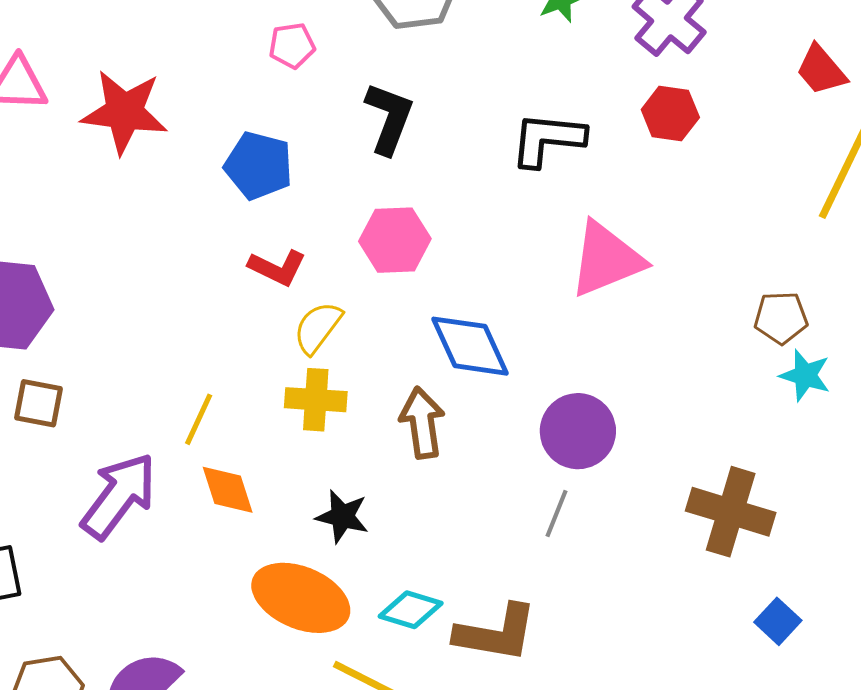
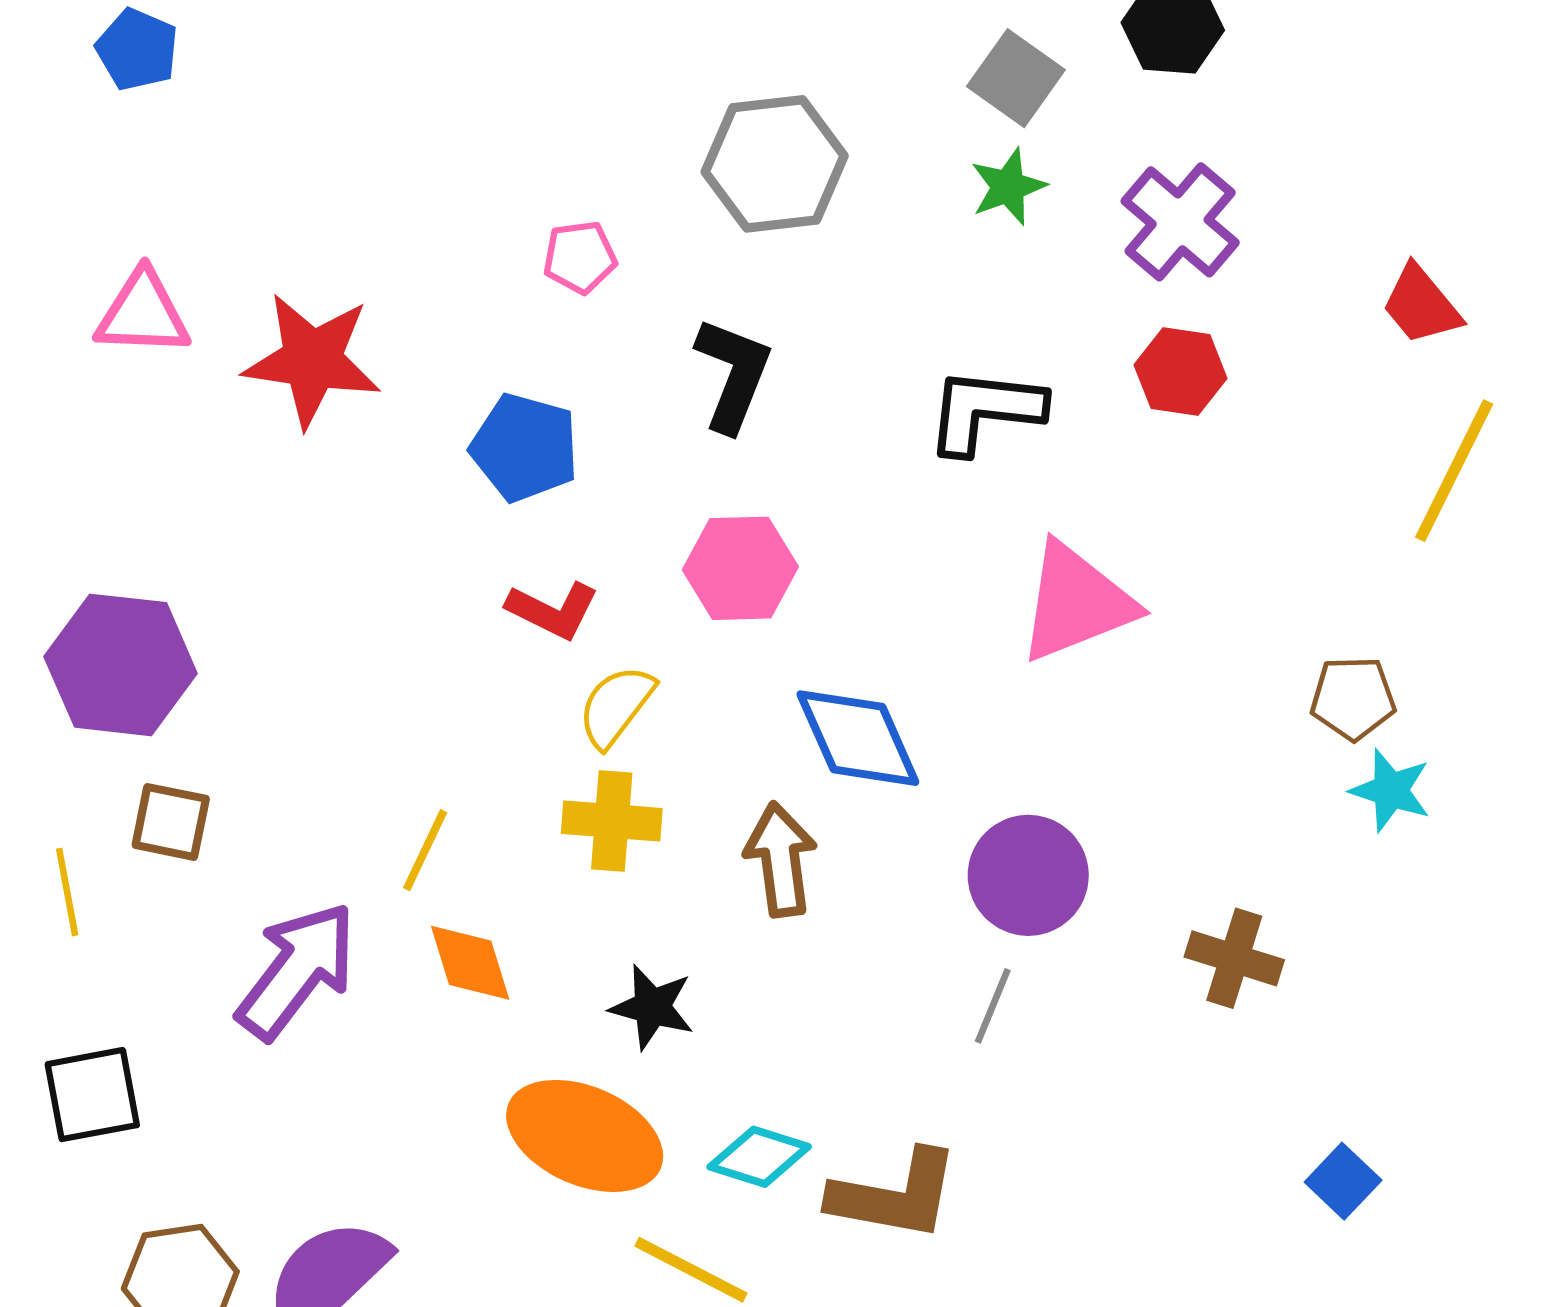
brown cross: (731, 512) -> (1234, 958), moved, size x0.7

